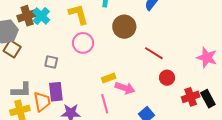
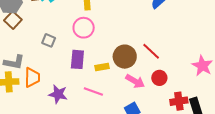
brown circle: (124, 27) -> (125, 57), moved
pink arrow: (125, 88) -> (135, 81), moved
purple rectangle: (56, 92) -> (77, 59), moved
pink line: (105, 104) -> (93, 92), turned -66

